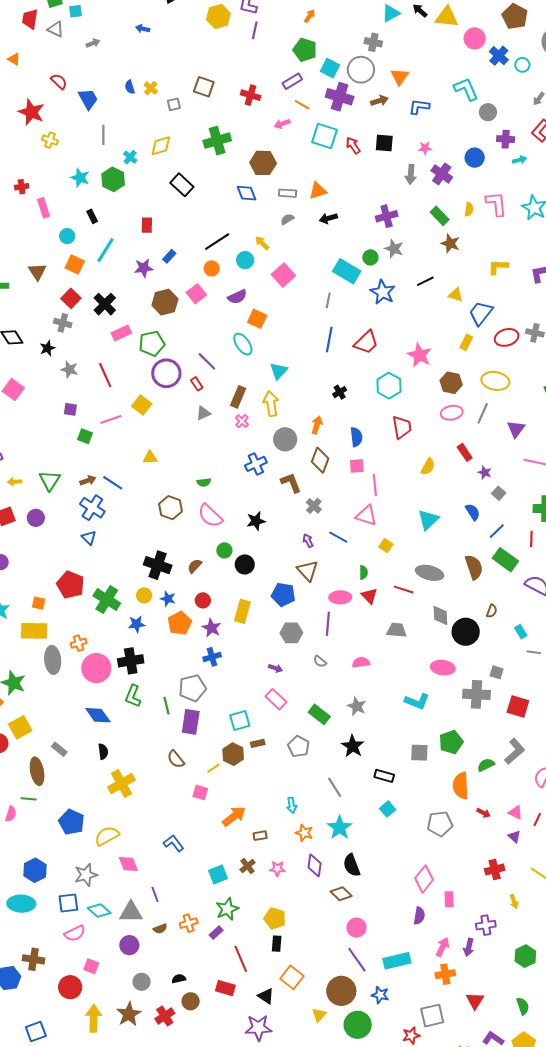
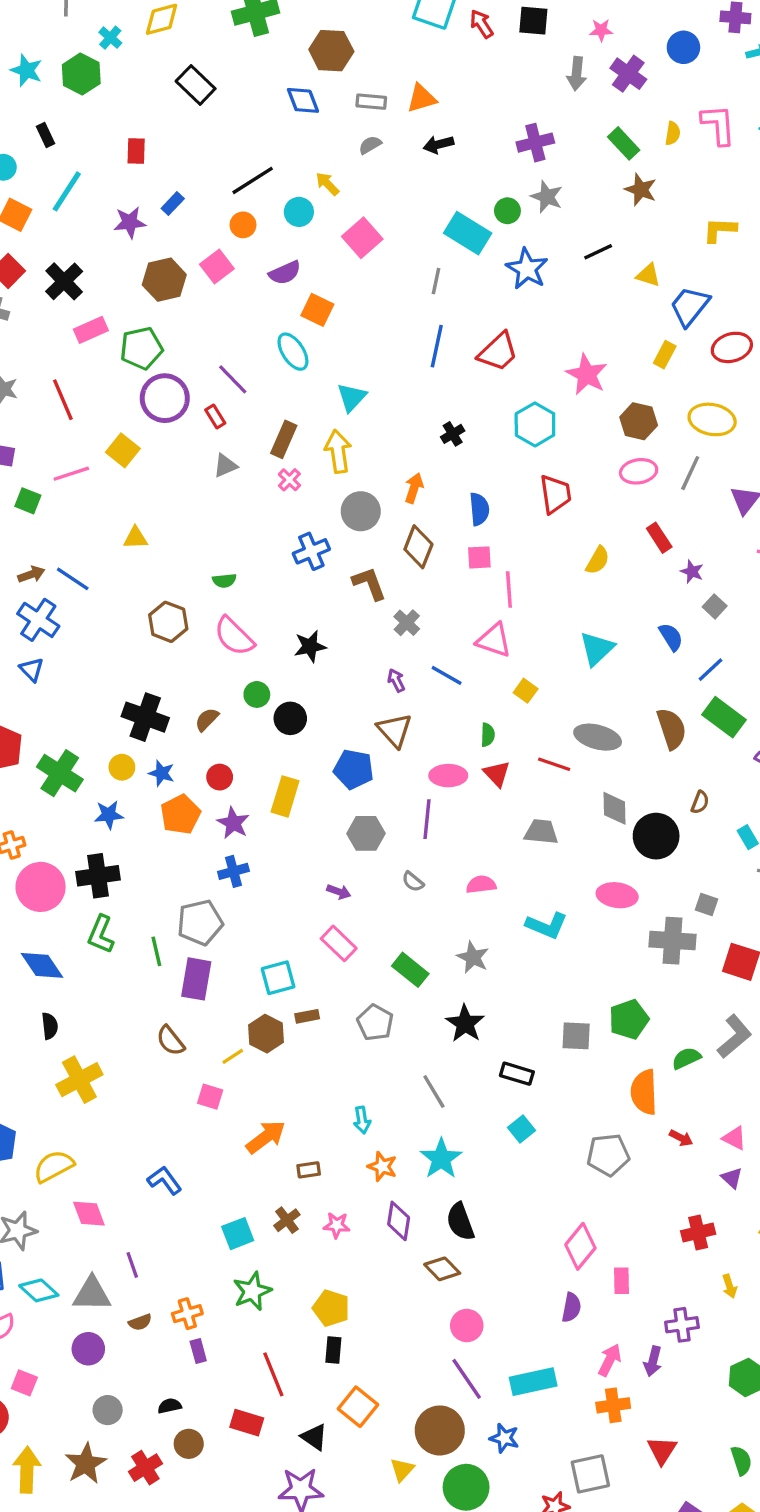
cyan L-shape: (417, 701) -> (547, 926), moved
purple rectangle: (216, 933) -> (198, 1351), moved, turned -64

